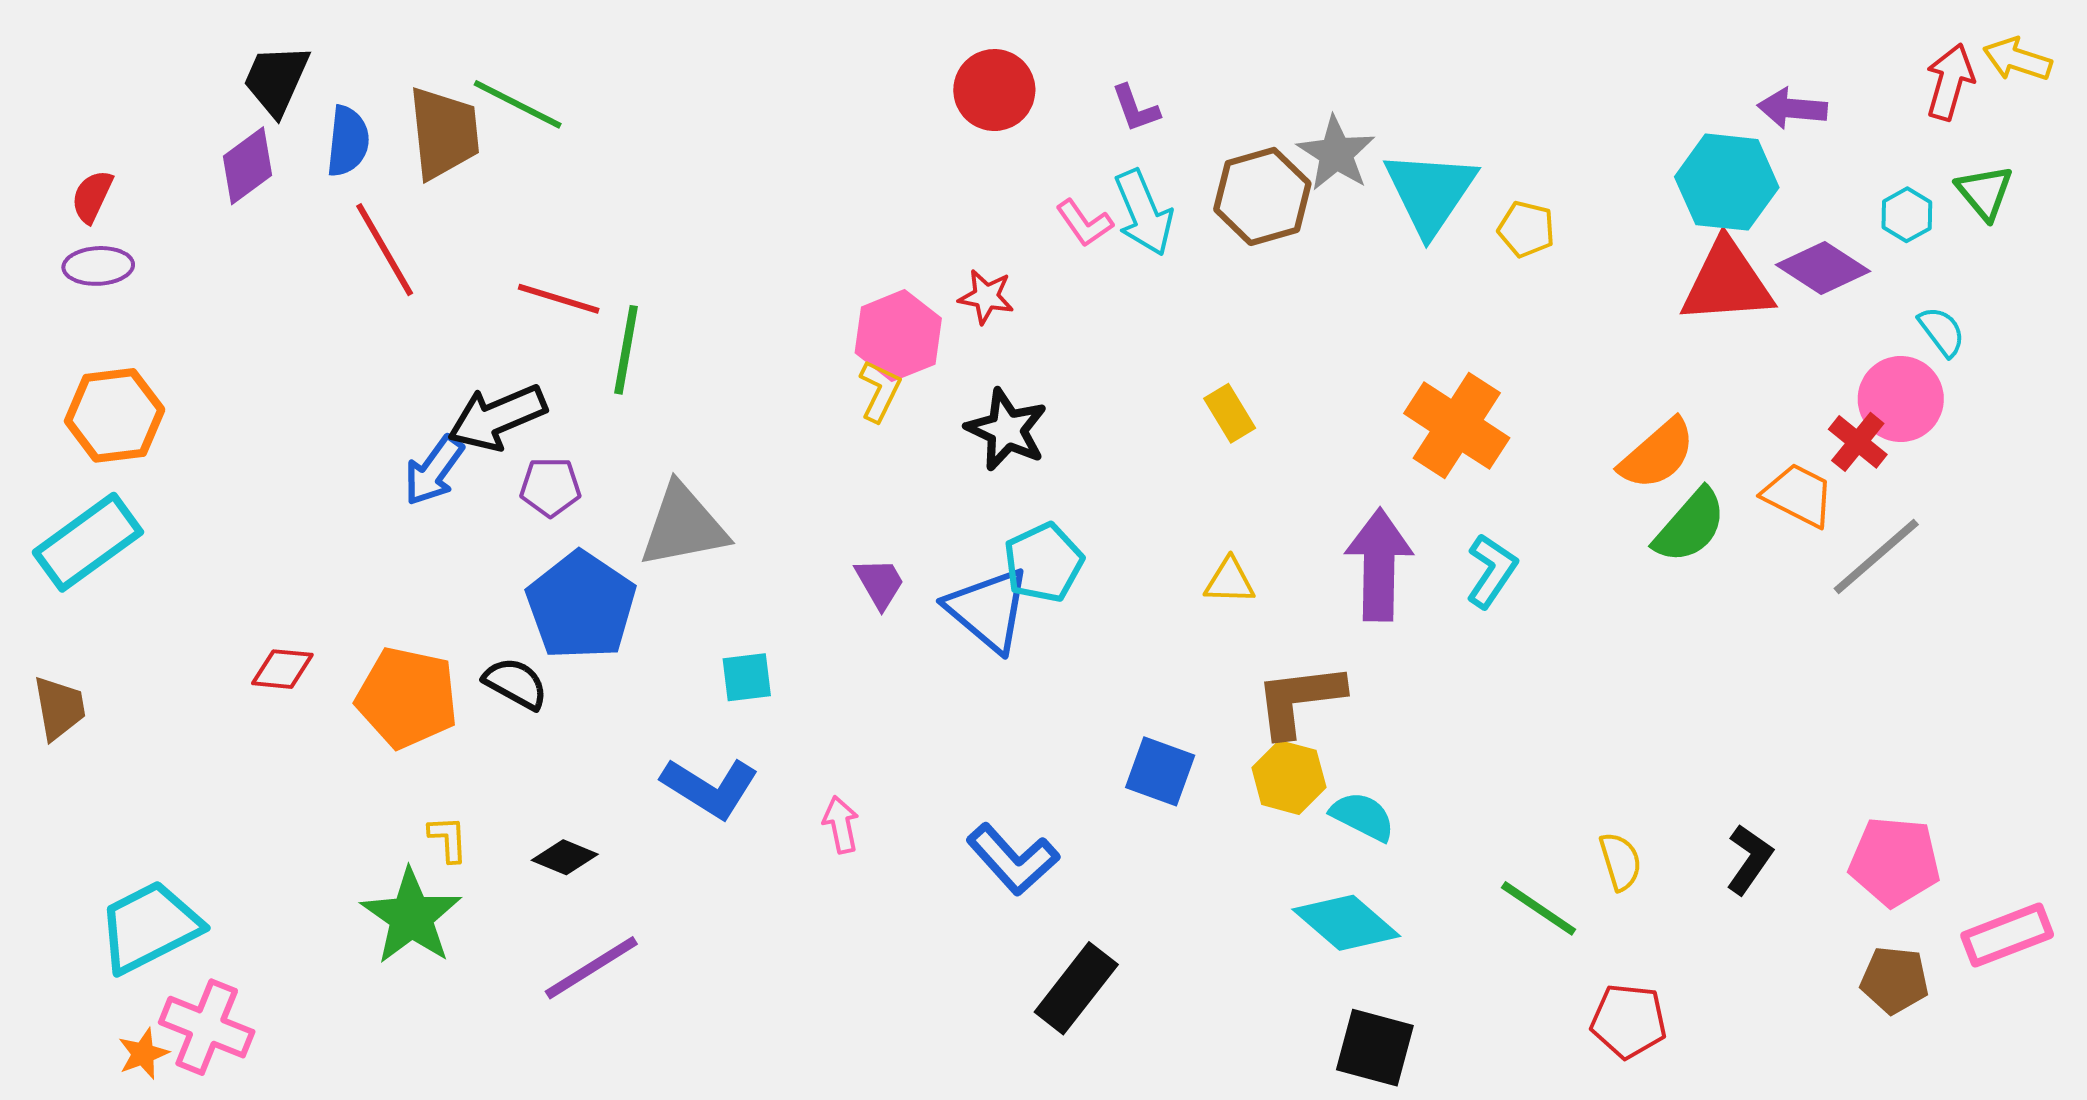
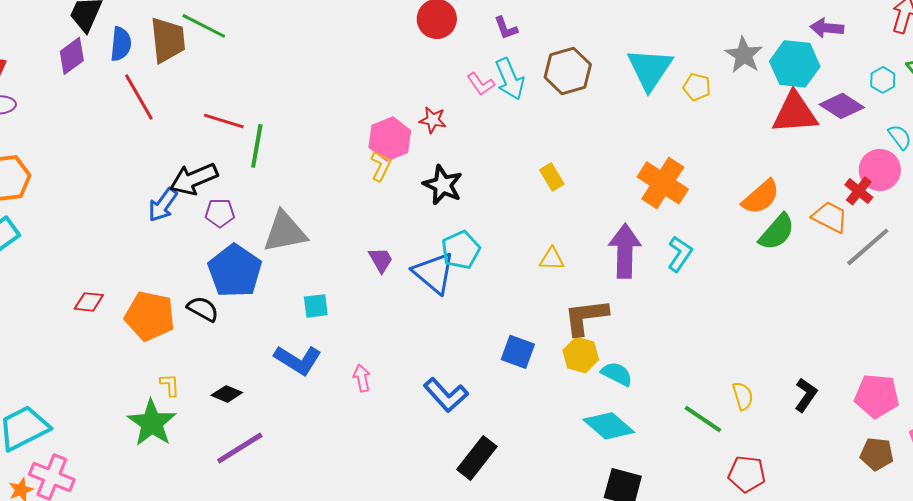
gray star: (1336, 153) -> (744, 55), moved

